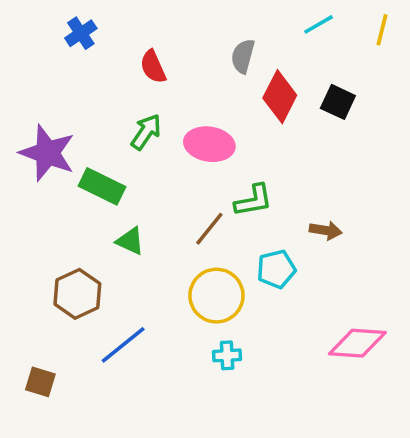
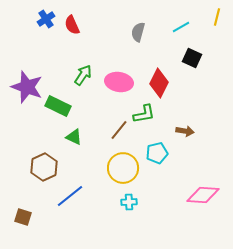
cyan line: (319, 24) -> (181, 27), moved
red semicircle: (153, 67) -> (72, 25), moved
red diamond: (280, 97) -> (159, 83), moved

